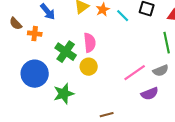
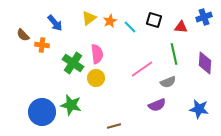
pink line: (135, 73) -> (142, 69), moved
blue circle: (35, 74) -> (42, 112), moved
green star: (64, 94) -> (71, 105), turned 30

